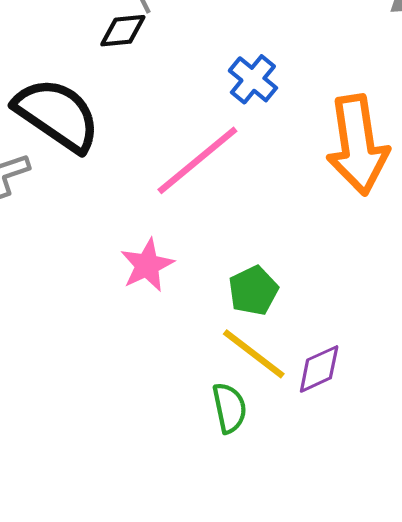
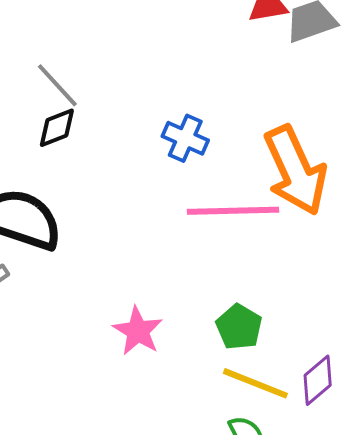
pink line: (197, 160) -> (233, 211), moved, turned 54

